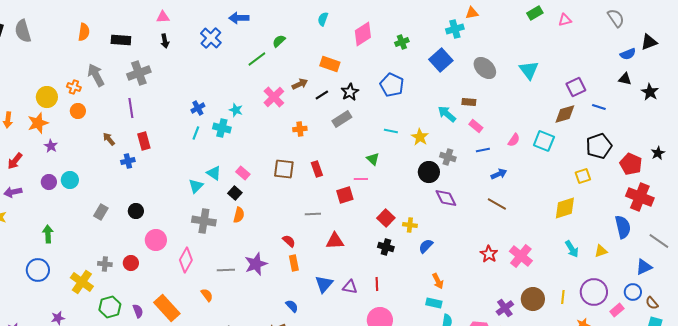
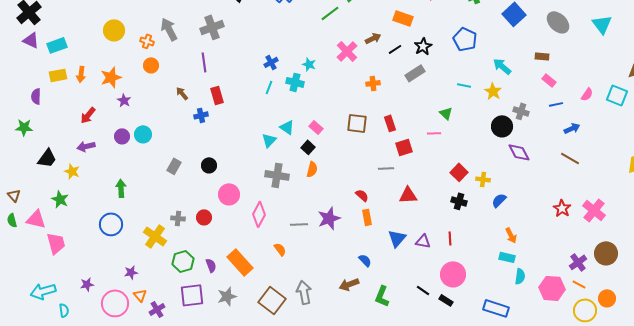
yellow circle: (47, 97) -> (114, 30), moved
cyan arrow: (447, 114) -> (502, 66), moved
red square: (345, 195) -> (404, 147), moved

